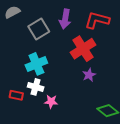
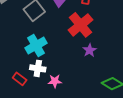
red rectangle: (16, 95) -> (20, 79), turned 32

